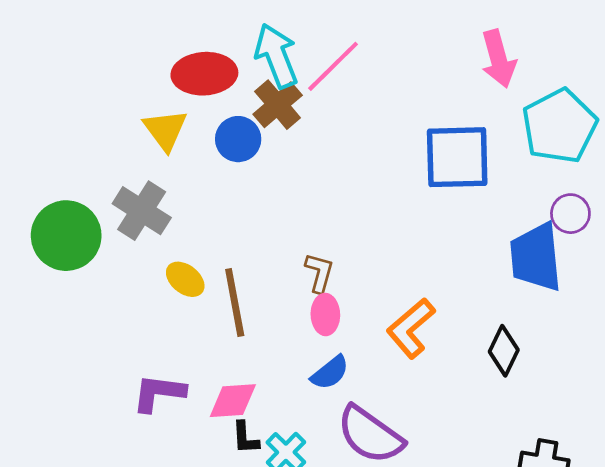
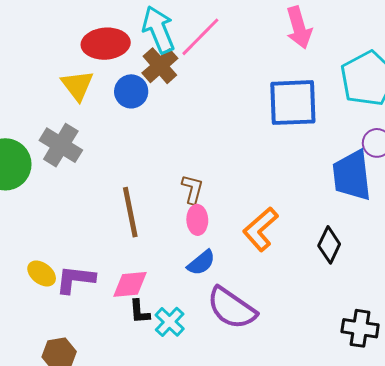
pink arrow: (498, 59) -> (299, 28), moved
yellow ellipse: (185, 279) -> (42, 273), moved

